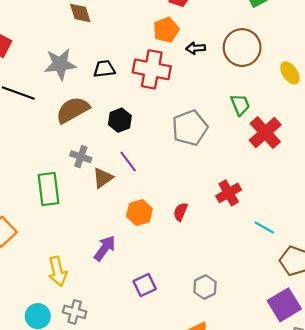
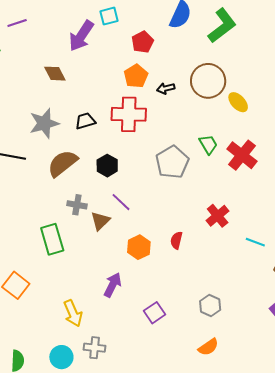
yellow ellipse: (290, 73) -> (238, 102), moved
green trapezoid: (240, 105) -> (208, 144), moved

